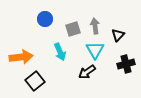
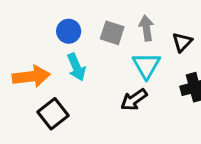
blue circle: (45, 19) -> (69, 31), moved
gray square: (73, 29) -> (112, 33), turned 35
cyan arrow: (60, 52) -> (76, 67), moved

